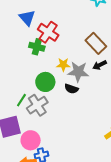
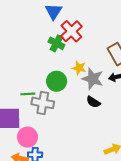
black semicircle: (71, 89) -> (93, 102), moved
green line: (21, 100) -> (28, 94), turned 40
gray cross: (37, 105) -> (43, 103), turned 30

